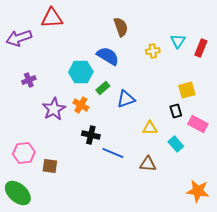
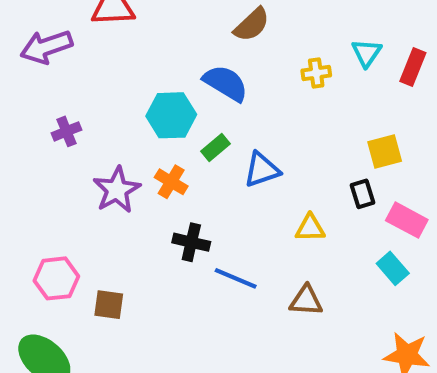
brown semicircle: (121, 27) -> (252, 25), turned 66
cyan rectangle: (176, 144) -> (393, 268), moved

